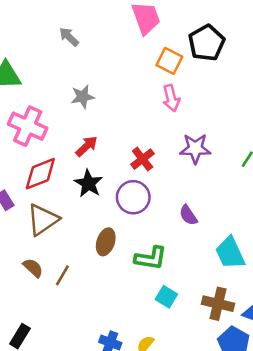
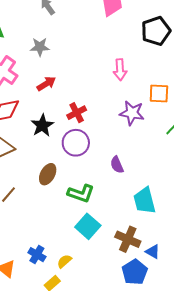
orange square: (169, 61) -> (159, 93), moved, turned -35
gray star: (83, 97) -> (40, 47), moved
red arrow: (87, 146) -> (46, 84), moved
red cross: (143, 159) -> (77, 113), moved
cyan square: (166, 297) -> (88, 226), size x1.4

